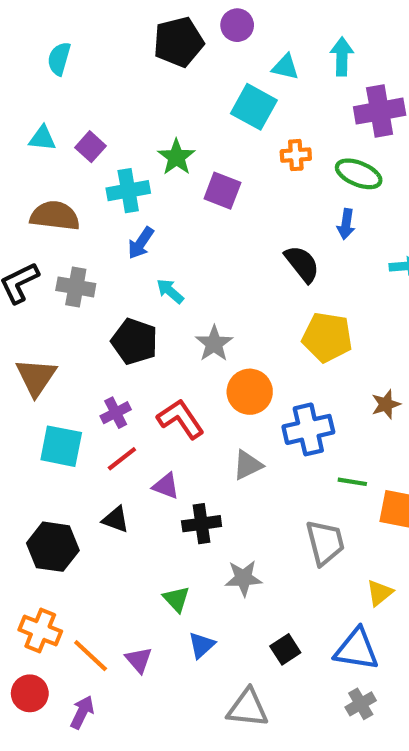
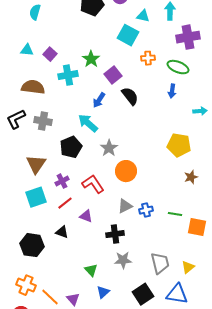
purple square: (222, 191) -> (113, 75), turned 30
blue arrow: (141, 243) -> (99, 100), moved
black semicircle: (302, 264) -> (130, 96), moved
cyan arrow: (170, 291) -> (88, 123), size x1.5
yellow pentagon: (327, 337) -> (179, 145), moved
black pentagon: (134, 341) -> (71, 147), turned 30
brown triangle: (36, 377) -> (36, 164), moved
blue cross: (308, 429) -> (146, 210), moved, size x0.6
cyan square: (61, 446) -> (36, 197), turned -30
black cross: (202, 524) -> (115, 234), moved
gray trapezoid: (325, 543) -> (160, 263), moved
black square: (285, 649) -> (143, 294), size x1.5

